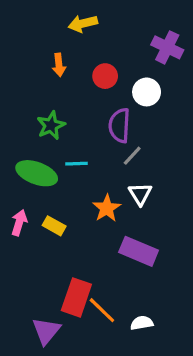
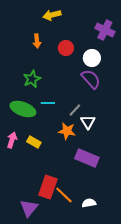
purple semicircle: (119, 125) -> (91, 79), moved, turned 135
gray line: (132, 156) -> (75, 110), moved
orange star: (107, 208) -> (67, 131), turned -30

